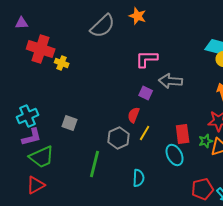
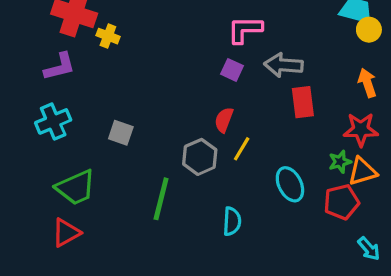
purple square: (146, 93) -> (232, 70), moved
red rectangle: (183, 134) -> (303, 102), moved
purple L-shape: (32, 137) -> (60, 67), moved
red pentagon: (203, 189) -> (342, 202), moved

